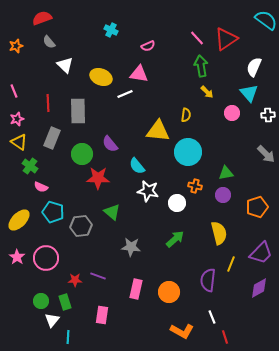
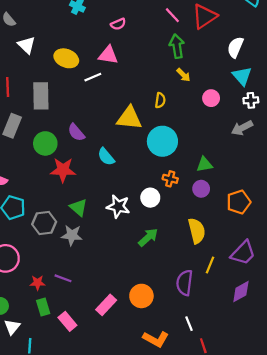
cyan triangle: (249, 93) -> (242, 76), moved
gray arrow: (266, 154) -> (242, 128), moved, turned 108
white star: (148, 191) -> (118, 206), moved
gray star: (131, 247) -> (72, 235), moved
pink rectangle: (136, 289) -> (106, 305), moved, turned 30
green rectangle: (65, 302) -> (43, 307), moved
pink rectangle: (102, 315) -> (67, 321), turned -48

